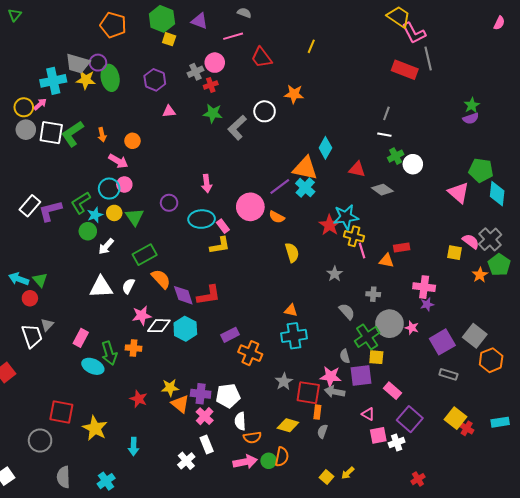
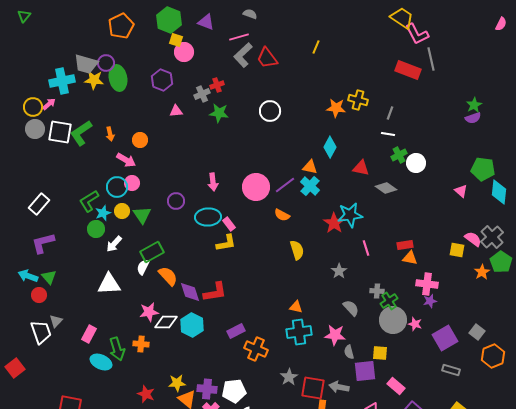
orange pentagon: (113, 25) -> (121, 26), turned 30
pink circle: (215, 63) -> (184, 52), moved
gray cross: (195, 72) -> (202, 94), moved
orange star: (294, 94) -> (336, 108), moved
gray L-shape: (237, 128) -> (243, 55), moved
orange triangle: (305, 168) -> (310, 167), size x0.6
pink triangle: (459, 193) -> (461, 191), size x0.6
pink circle: (250, 207) -> (256, 187), moved
purple L-shape: (50, 211) -> (43, 243), moved
yellow cross: (354, 236) -> (358, 100), moved
orange triangle: (386, 261) -> (410, 258), moved
white semicircle: (128, 286) -> (143, 267), moved
gray square: (475, 336) -> (477, 332), size x0.7
green cross: (367, 337) -> (389, 301), moved, size x0.7
pink star: (331, 376) -> (335, 335), moved

